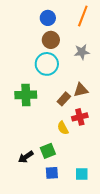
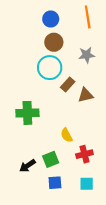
orange line: (83, 16) -> (88, 17), turned -30
green cross: (26, 95) -> (27, 113), moved
brown rectangle: (64, 99) -> (68, 84), moved
red cross: (80, 117) -> (84, 154), moved

